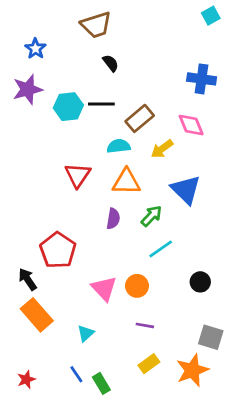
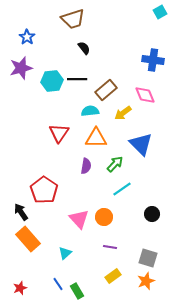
gray square: (211, 337) -> (148, 258), moved
orange star: (192, 370) -> (146, 281), size x0.7

